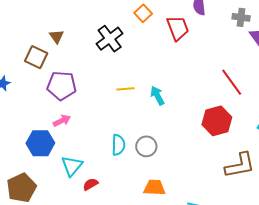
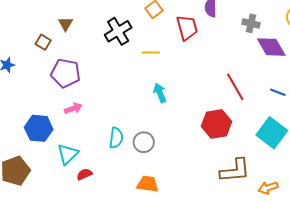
brown square: (36, 57) -> (43, 42), size x0.7
yellow line: (126, 89) -> (151, 52), moved
pink arrow: (62, 121) -> (73, 108), moved

